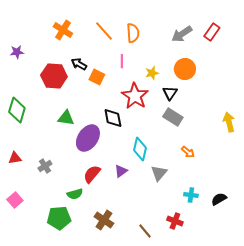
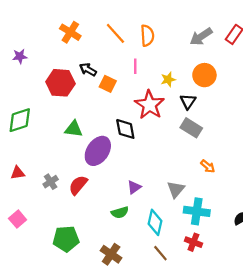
green diamond: (17, 110) -> (20, 120), turned 55
cyan diamond: (140, 149) -> (155, 222), moved
red semicircle: (92, 174) -> (78, 185), moved
green semicircle: (75, 194) -> (120, 212), moved
cyan cross: (191, 195) -> (197, 211), moved, size x1.6
brown cross: (104, 220) -> (111, 254), moved

